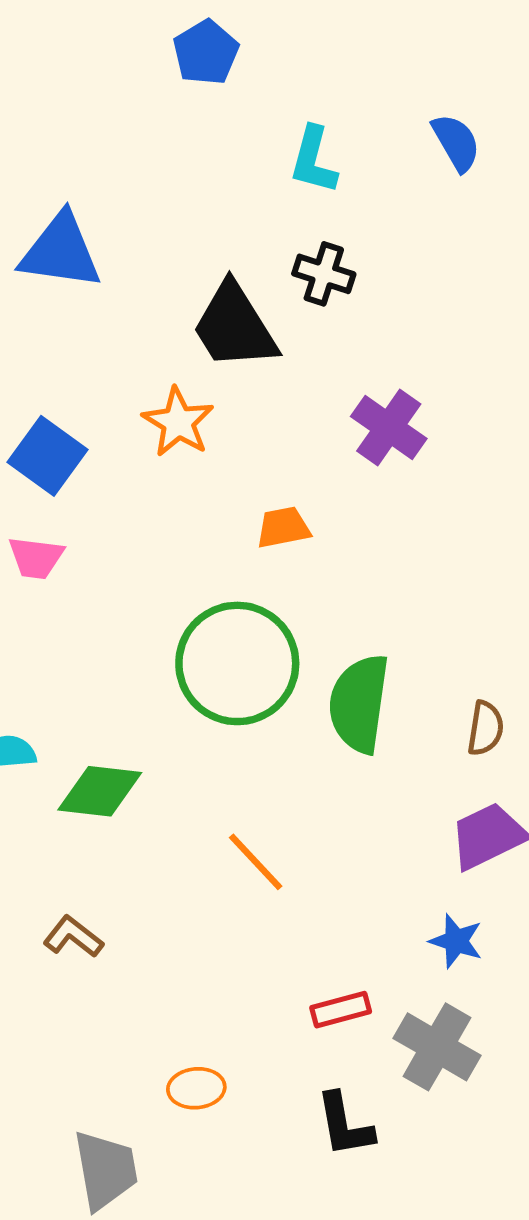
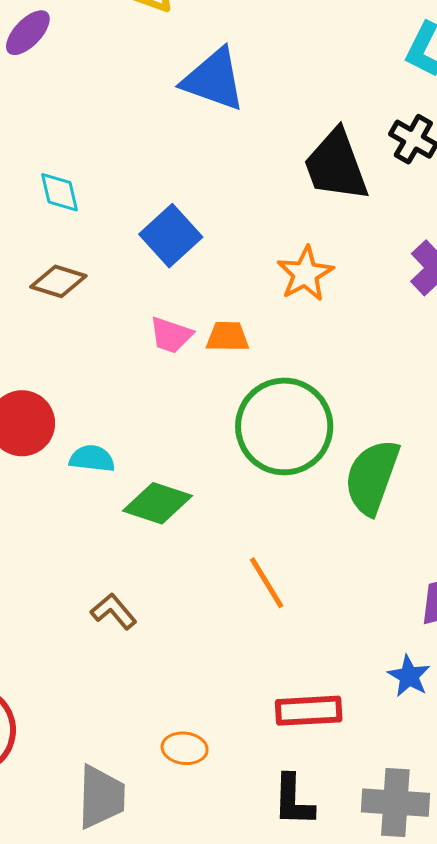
orange star: (178, 422) -> (305, 274), moved
orange trapezoid: (283, 528) -> (228, 337), moved
pink trapezoid: (36, 558) -> (171, 335), moved
red rectangle: (341, 1010) -> (309, 711), size x1.4
gray cross: (437, 1047) -> (395, 803), moved, turned -38

